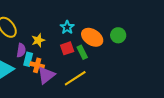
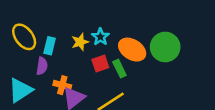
green circle: (118, 35) -> (165, 47), size x1.5
yellow star: (38, 40) -> (80, 42), moved
cyan rectangle: (28, 59) -> (50, 46), moved

